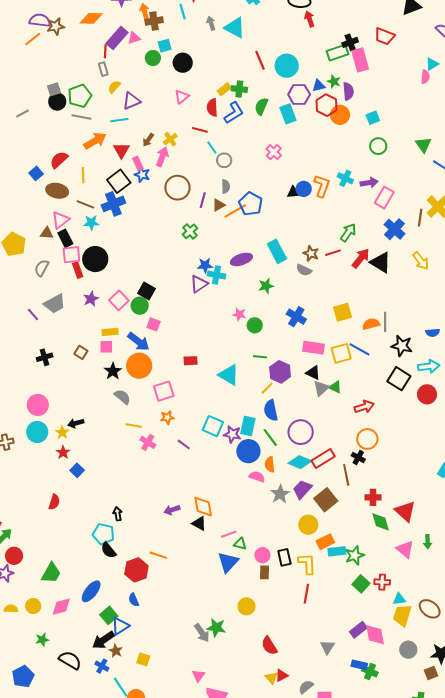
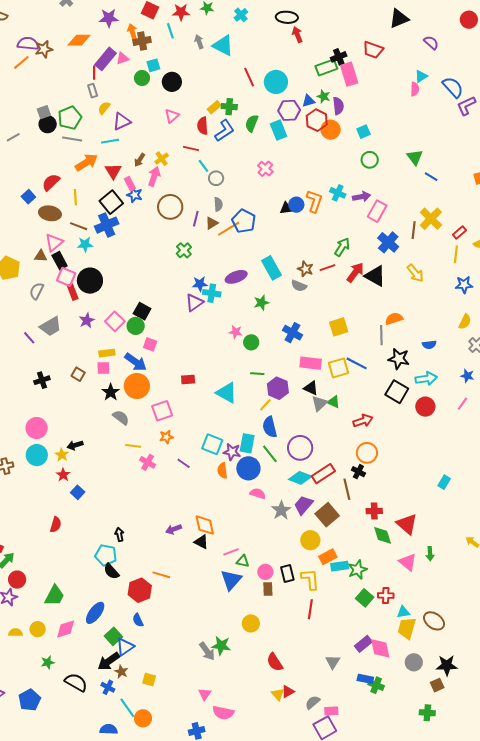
pink square: (71, 255) -> (66, 277), turned 30
orange semicircle: (371, 324) -> (394, 319), moved
orange semicircle: (270, 464) -> (222, 471), moved

